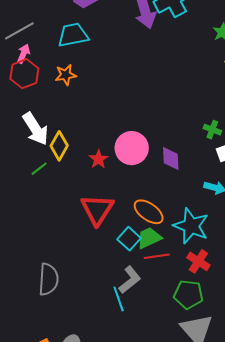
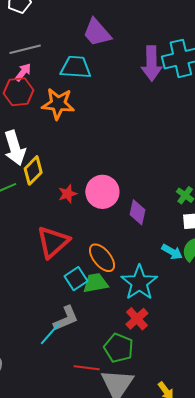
orange star: (66, 75) -> (58, 104), size x1.5
red line: (157, 256) -> (87, 368), moved
cyan line: (119, 299) -> (50, 334), turned 45

